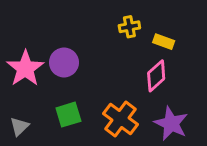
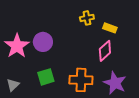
orange cross: (120, 119) -> (81, 80), turned -35

